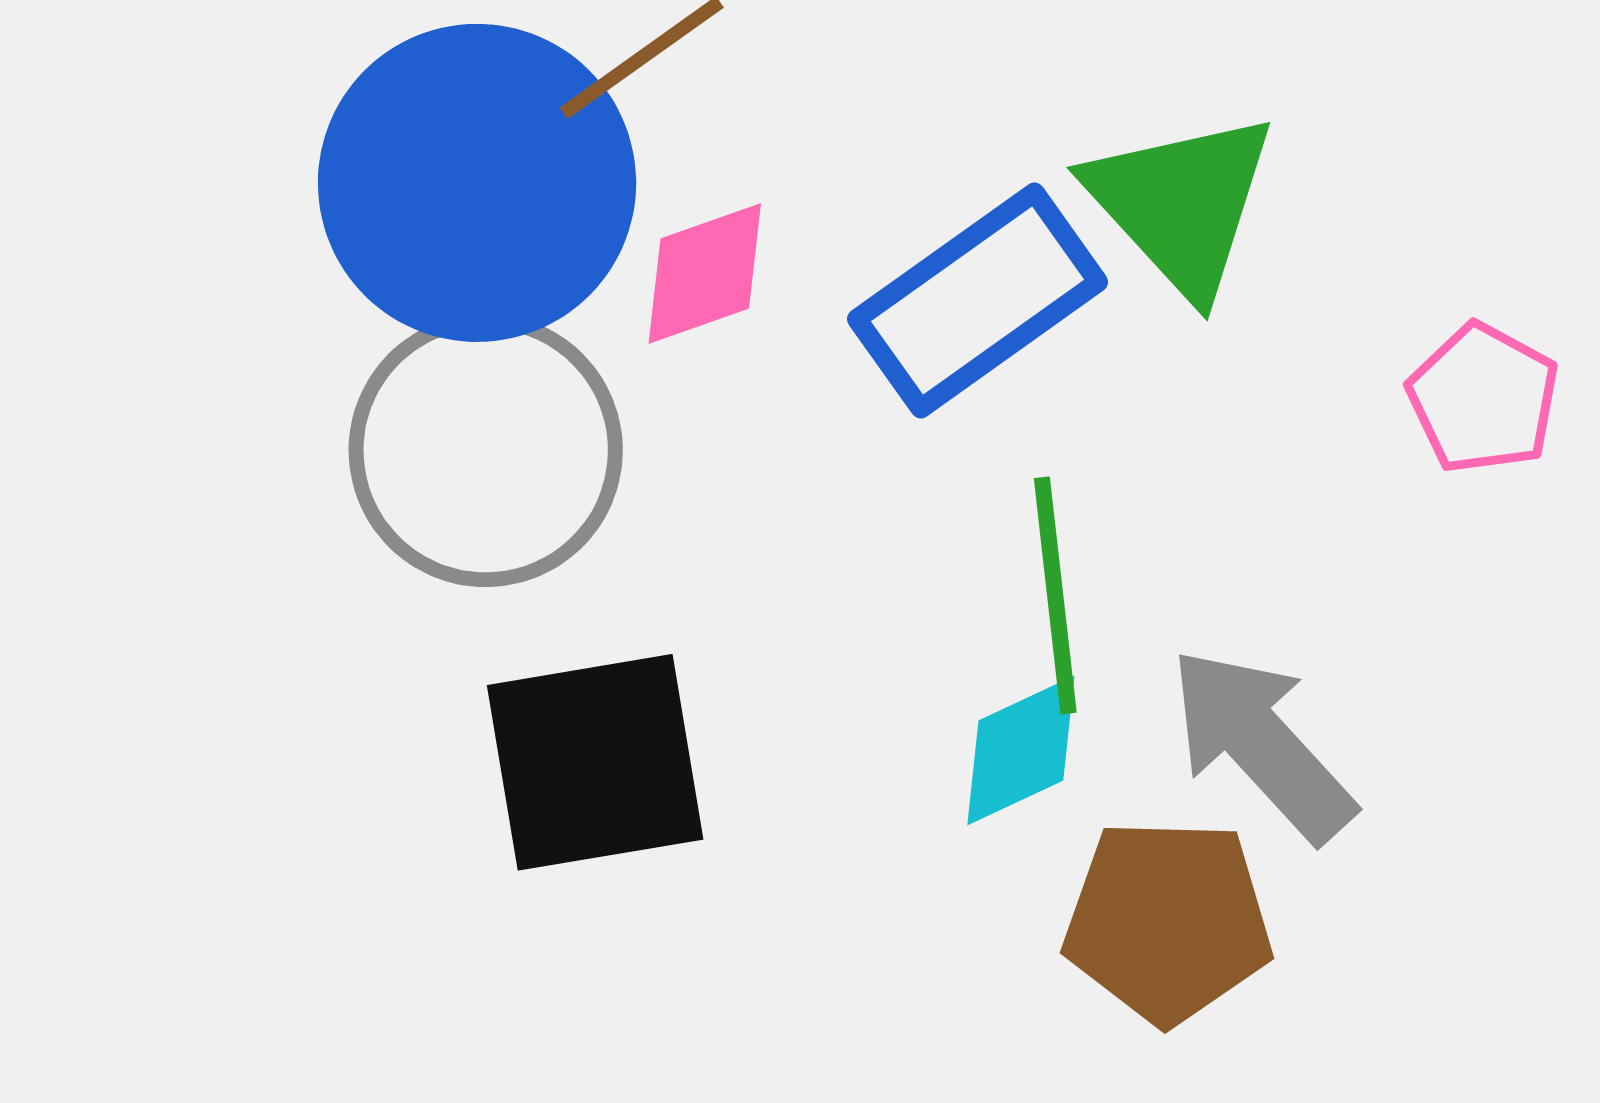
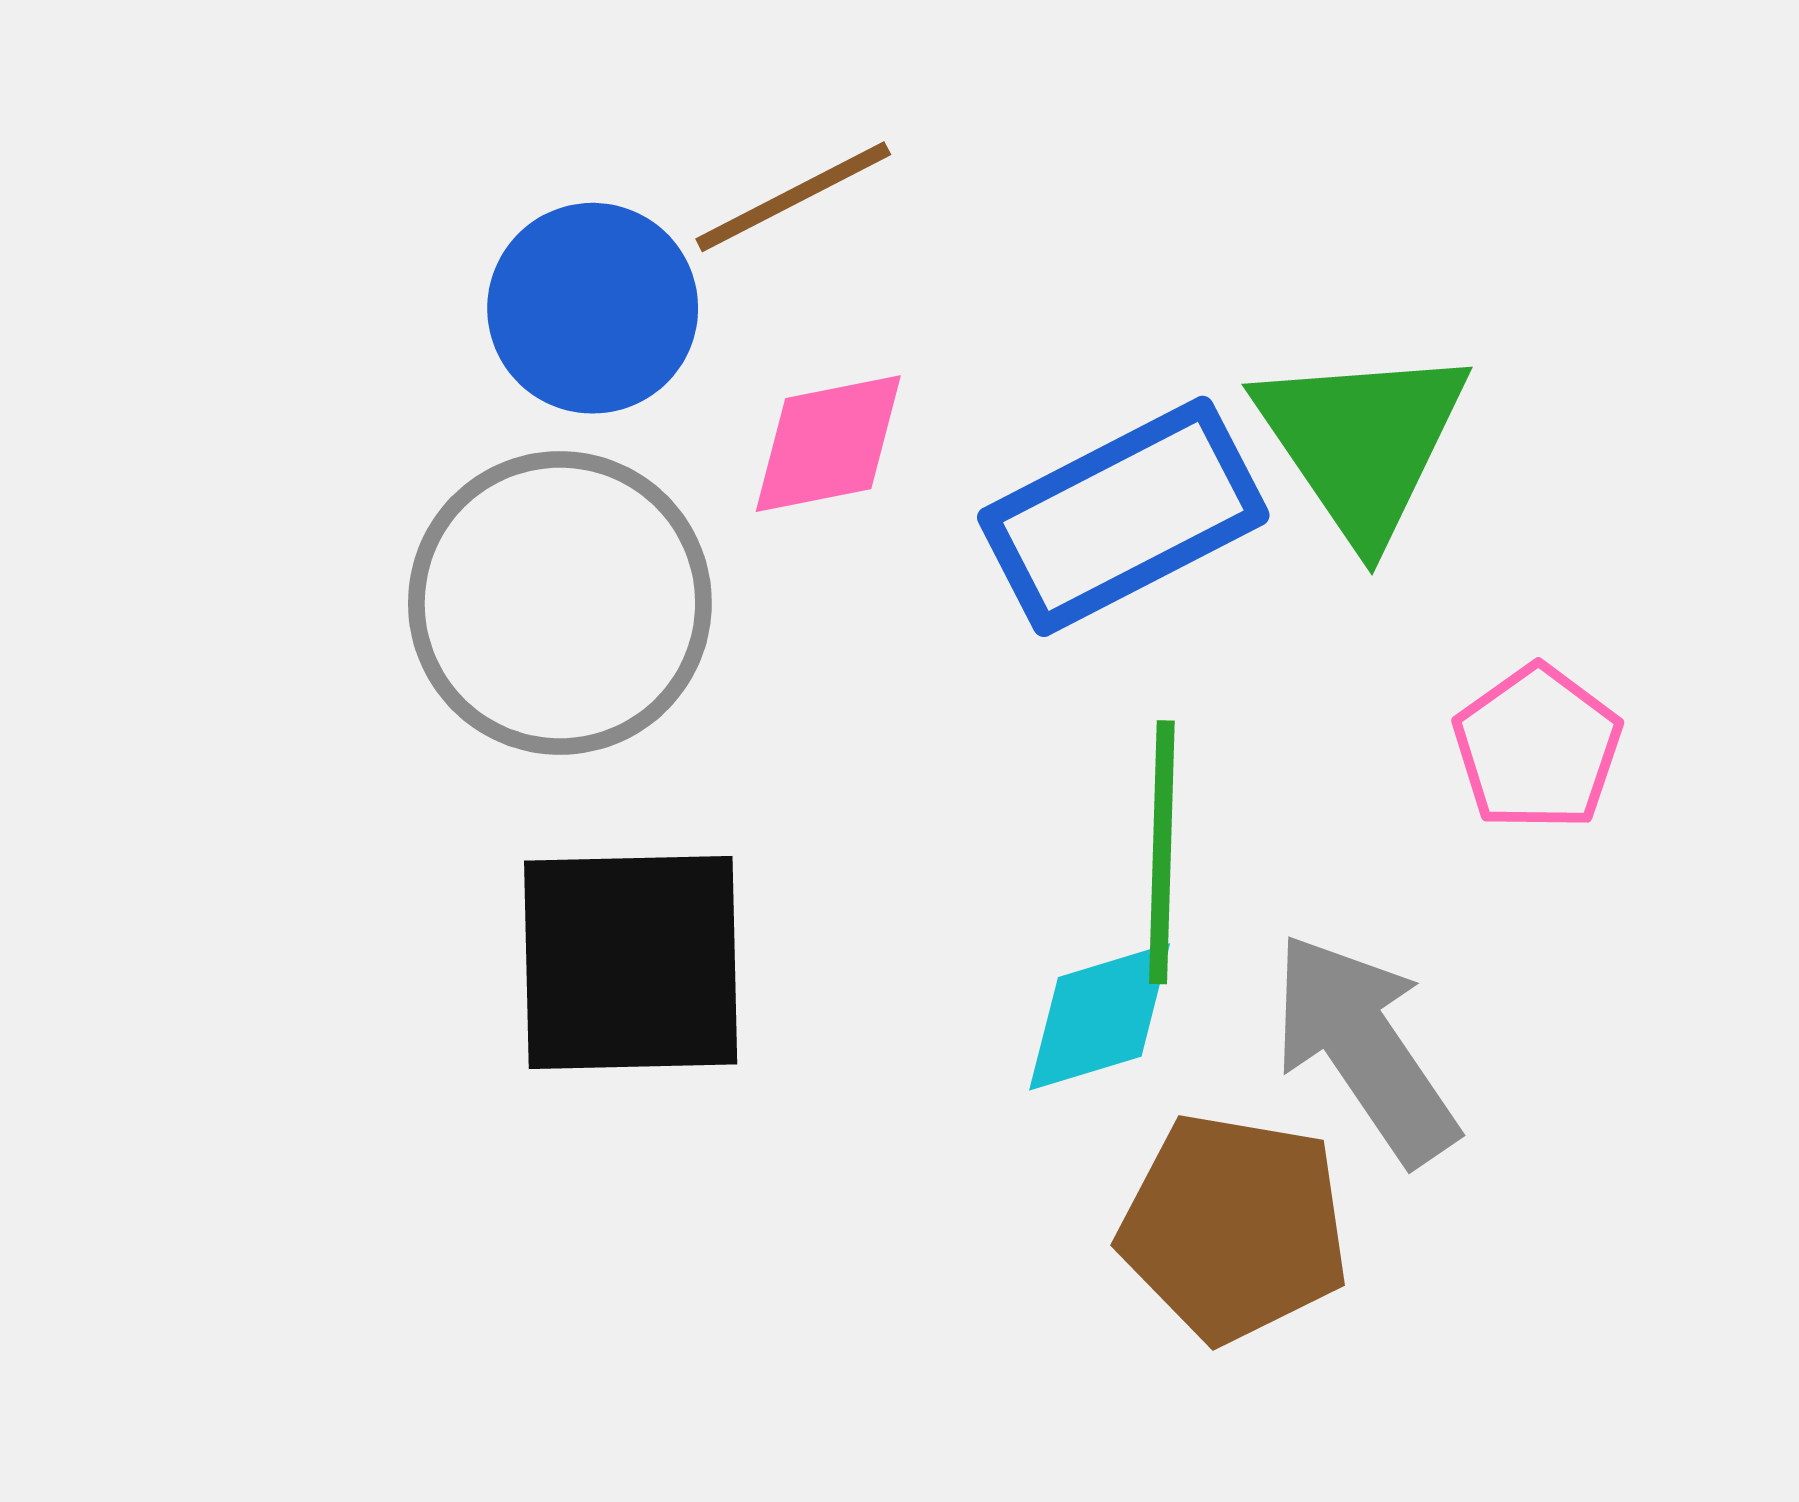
blue circle: (477, 183) -> (593, 308), size x0.6
pink pentagon: (1483, 398) -> (1537, 748), moved

